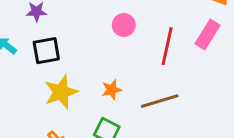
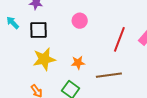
pink circle: (124, 25) -> (80, 21), moved

